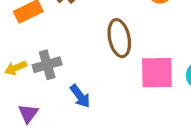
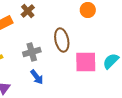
gray cross: (47, 65) -> (32, 52), moved

